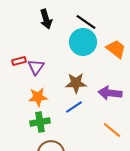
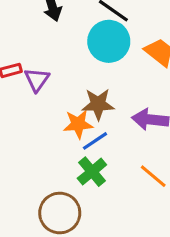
orange star: (38, 97) -> (78, 124), moved
green cross: (40, 122) -> (92, 172), moved, turned -30

